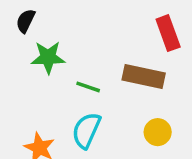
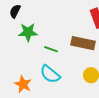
cyan semicircle: (86, 130) -> (50, 74), turned -75

